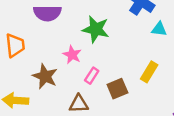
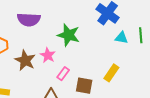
brown star: (45, 76) -> (25, 60), moved
brown square: (117, 89) -> (84, 86), turned 30

